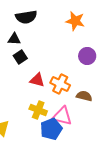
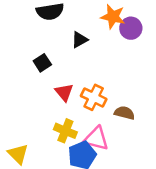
black triangle: (14, 39) -> (80, 40), moved, turned -32
purple circle: (87, 56) -> (131, 28), moved
red triangle: (37, 80) -> (64, 92), turned 35

